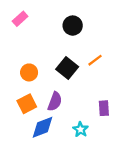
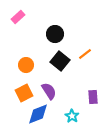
black circle: (73, 26) -> (55, 34), moved
purple semicircle: (55, 102) -> (49, 91), turned -54

